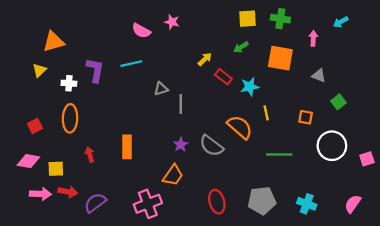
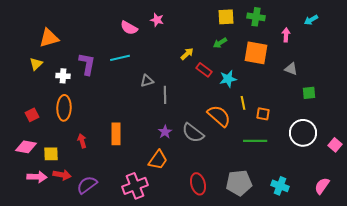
green square: (338, 102) -> (309, 93), turned 32
orange square: (306, 117) -> (263, 114), moved
pink square: (367, 159) -> (335, 145), turned -32

